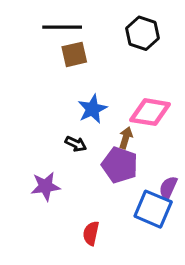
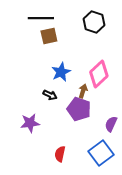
pink diamond: (150, 112) -> (99, 74), turned -52
blue square: (153, 209) -> (101, 153), moved, turned 30

